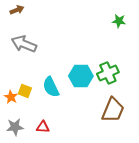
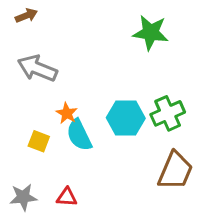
green star: (119, 21) -> (151, 33), moved, size x1.6
orange star: (11, 97) -> (67, 113), moved

